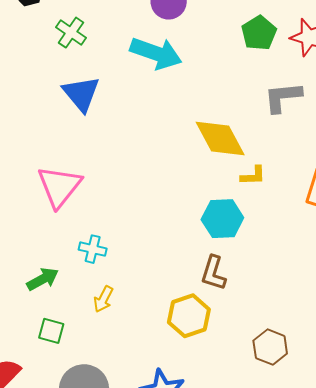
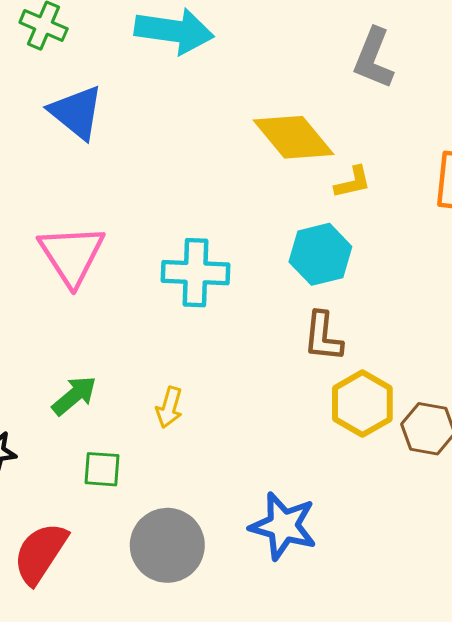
gray L-shape: (283, 97) -> (373, 58), turned -51
cyan cross: (93, 249) -> (195, 273), moved, size x1.6
yellow hexagon: (189, 316) -> (362, 404), moved

